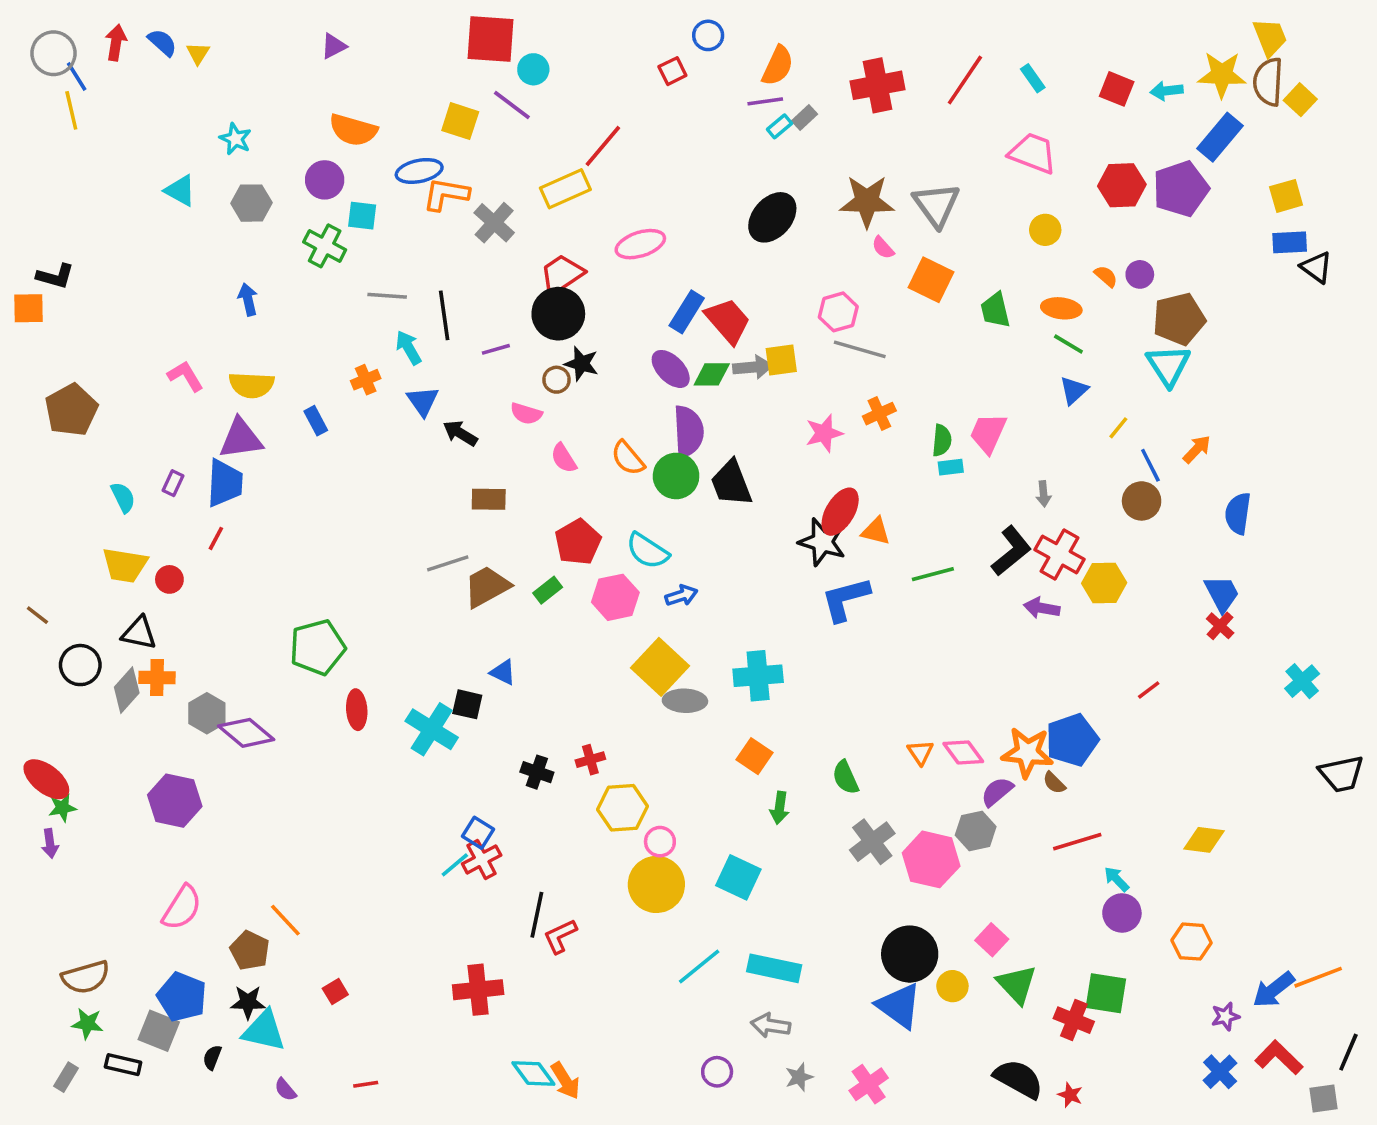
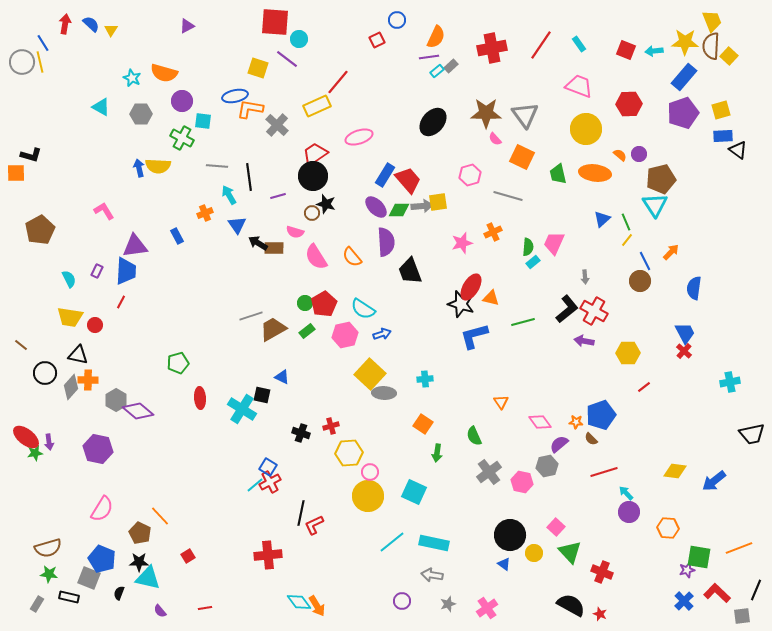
gray circle: (54, 53) -> (22, 62), moved
orange semicircle: (353, 130) -> (164, 73), moved
purple pentagon: (1181, 189) -> (683, 113), moved
yellow circle: (1045, 230) -> (586, 129), size x1.8
orange ellipse: (1061, 308) -> (595, 173), size x1.4
green line: (1068, 344) -> (626, 222), moved, turned 36
gray line: (860, 349) -> (508, 196), moved
yellow semicircle: (251, 385) -> (158, 166), moved
pink semicircle: (564, 458) -> (316, 257), size x1.5
cyan rectangle: (951, 467) -> (533, 262), turned -32
green circle: (676, 476) -> (305, 303), moved, size x0.6
brown rectangle: (489, 499) -> (274, 248), moved
yellow hexagon: (1104, 583) -> (628, 353), moved
green pentagon: (317, 647) -> (178, 363), size x0.7
cyan cross: (758, 676) -> (425, 379), size x0.6
cyan cross: (1302, 681) -> (730, 382), turned 30
orange triangle: (920, 752) -> (501, 402), moved
orange star: (1027, 752) -> (576, 422), size x0.5
purple arrow: (50, 843) -> (49, 442), moved
pink hexagon: (931, 859) -> (522, 482), size x0.7
blue arrow: (1274, 990) -> (714, 481), moved
green square: (1106, 993) -> (699, 557), moved
blue triangle: (899, 1006) -> (504, 564), size x0.5

